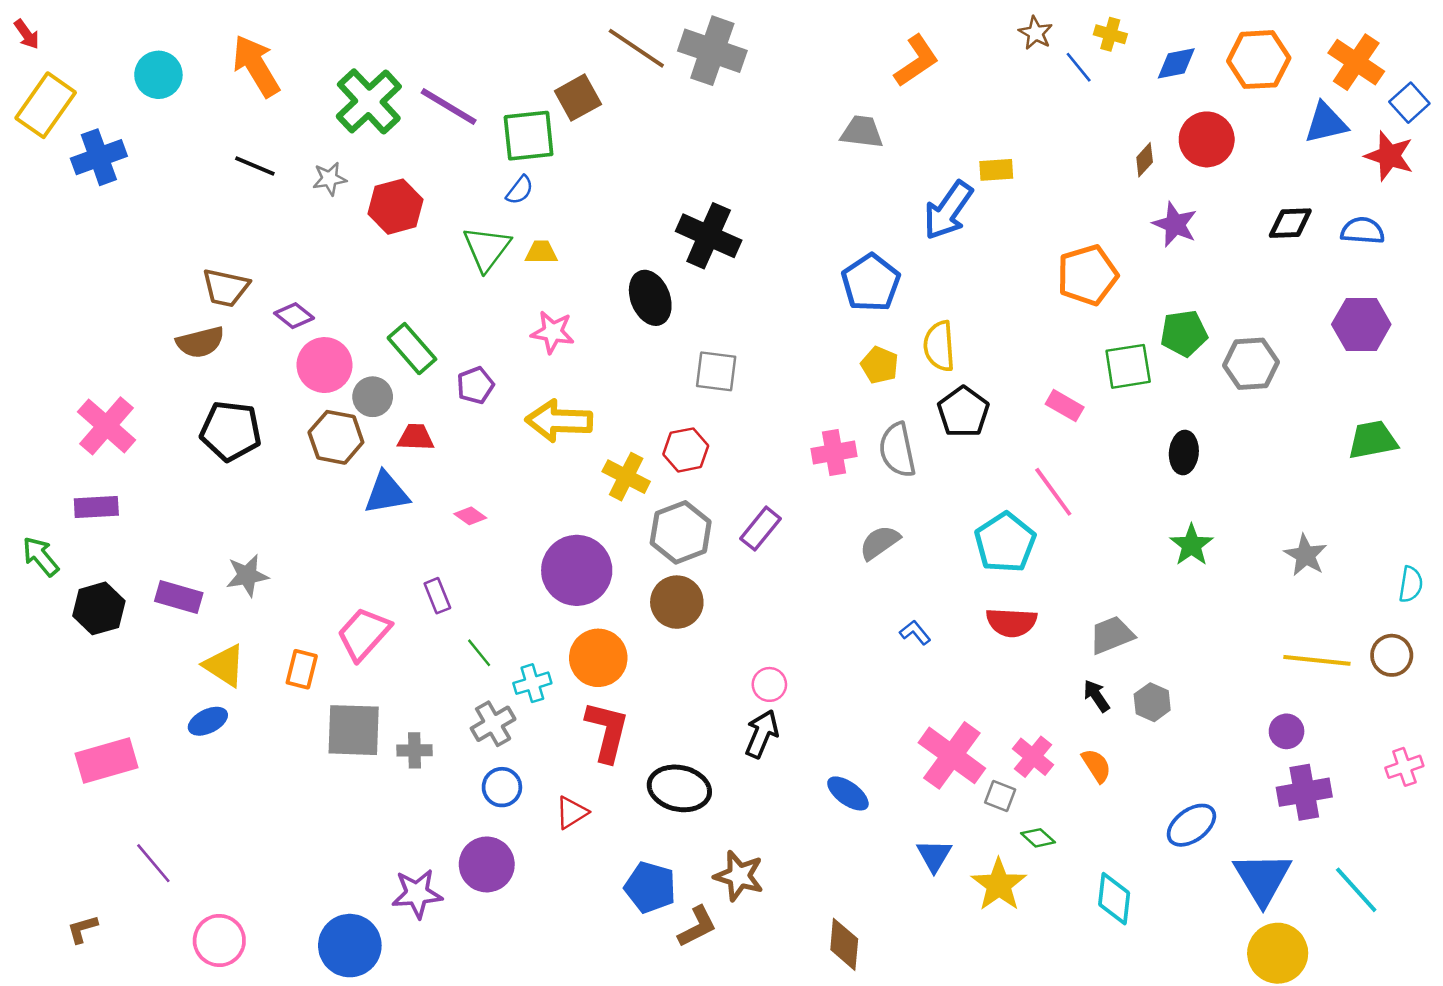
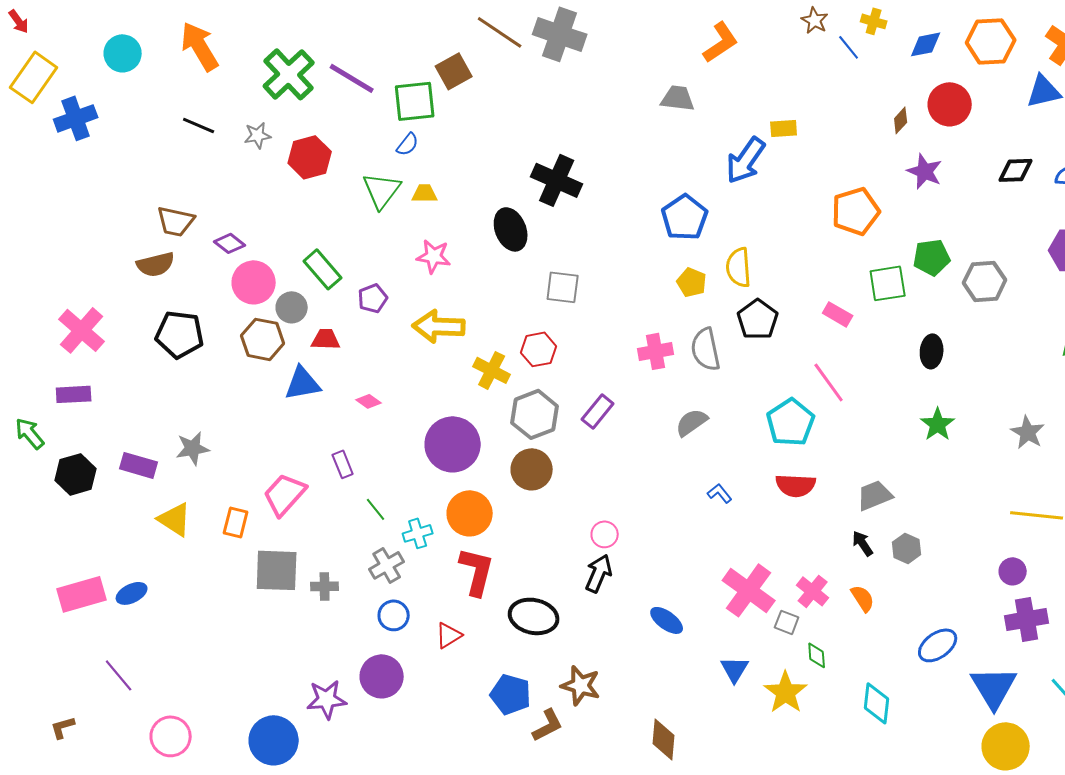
blue ellipse: (208, 721) -> (132, 593), moved
green diamond: (1038, 838) -> (817, 655), turned 44

